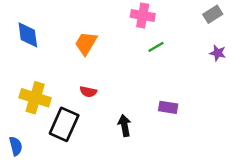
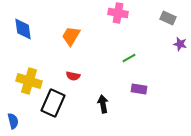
gray rectangle: (213, 14) -> (168, 18), moved, turned 56
green line: (156, 47) -> (129, 58), moved

